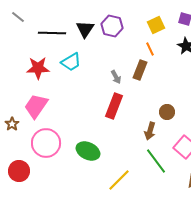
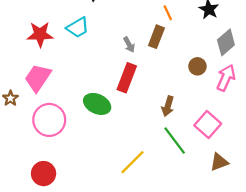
brown circle: (167, 112) -> (197, 66), moved
green ellipse: (88, 151) -> (97, 104), moved
red circle: (19, 171) -> (44, 174), moved

